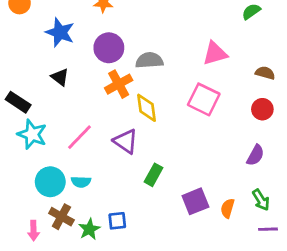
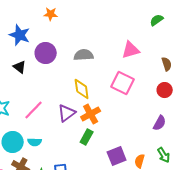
purple circle: (109, 48) -> (46, 53), moved
brown semicircle: (265, 73) -> (167, 64), turned 56
orange cross: (119, 84) -> (91, 114), moved
purple triangle: (126, 141) -> (67, 113), turned 48

